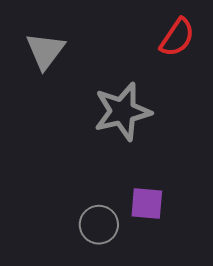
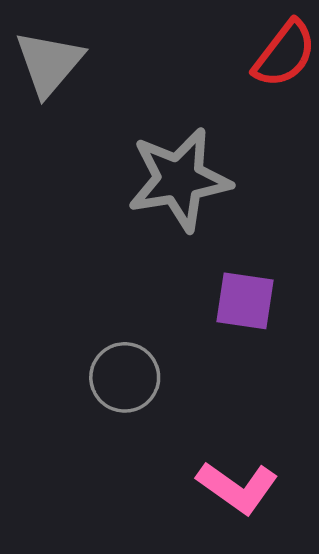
purple square: (147, 203) -> (245, 301), moved

